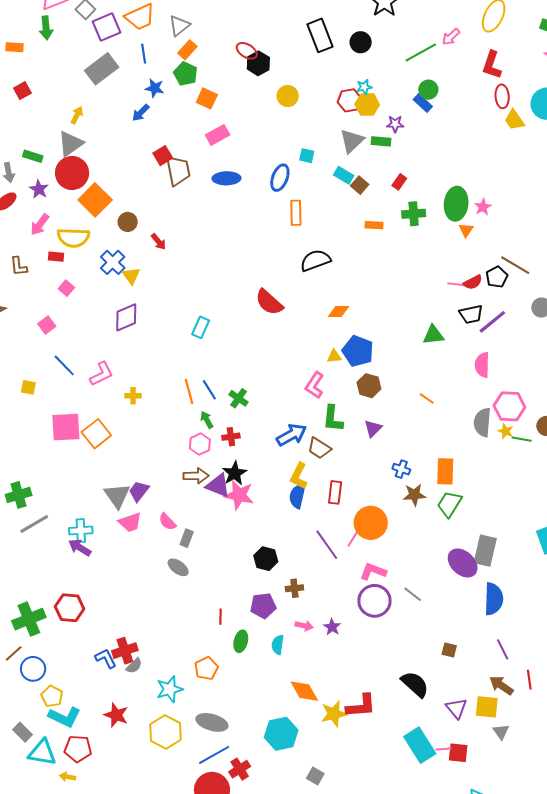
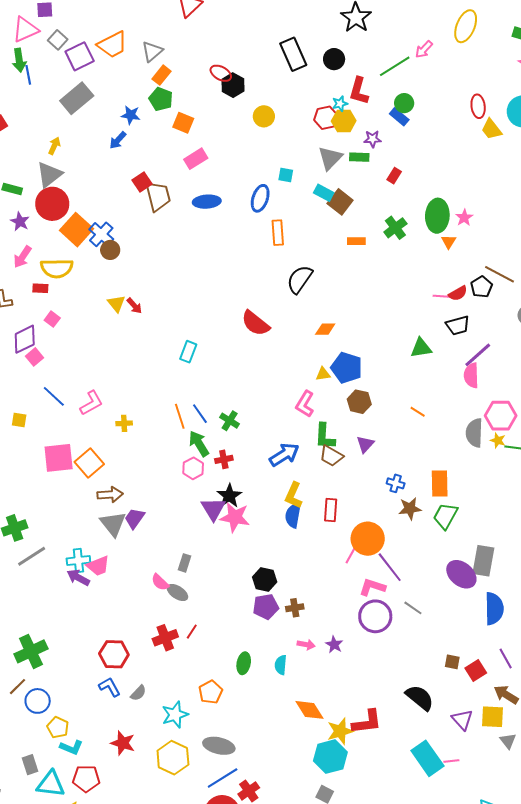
blue line: (144, 54) -> (28, 75), moved
red L-shape: (492, 65) -> (359, 91), moved
red rectangle: (399, 182) -> (394, 176), moved
brown square: (360, 185) -> (340, 202), size x1.4
green cross: (414, 214) -> (395, 228), turned -30
red arrow: (158, 242) -> (134, 306), moved
black semicircle: (315, 260) -> (300, 279), turned -32
blue cross: (113, 262) -> (101, 234), moved
purple diamond: (126, 317) -> (25, 339), moved
purple line: (492, 322) -> (478, 355), moved
green arrow: (207, 420) -> (199, 444), size x1.5
brown trapezoid: (319, 448) -> (331, 456), moved
brown arrow: (196, 476) -> (110, 495), moved
purple triangle: (218, 485) -> (213, 509), turned 40
pink trapezoid: (130, 522) -> (98, 566), moved
pink semicircle: (167, 522) -> (160, 582), moved
purple line: (327, 545) -> (390, 567), moved
purple pentagon: (263, 606) -> (266, 607), moved
red hexagon: (70, 608) -> (114, 654), moved
red line: (221, 617) -> (192, 632), moved, turned 35
red cross: (125, 651) -> (165, 638), moved
cyan L-shape: (65, 717) -> (71, 747), size x0.7
gray rectangle: (22, 732) -> (30, 765), turned 30
cyan hexagon: (281, 734) -> (330, 757), moved
red square: (458, 753) -> (476, 670), moved, turned -35

